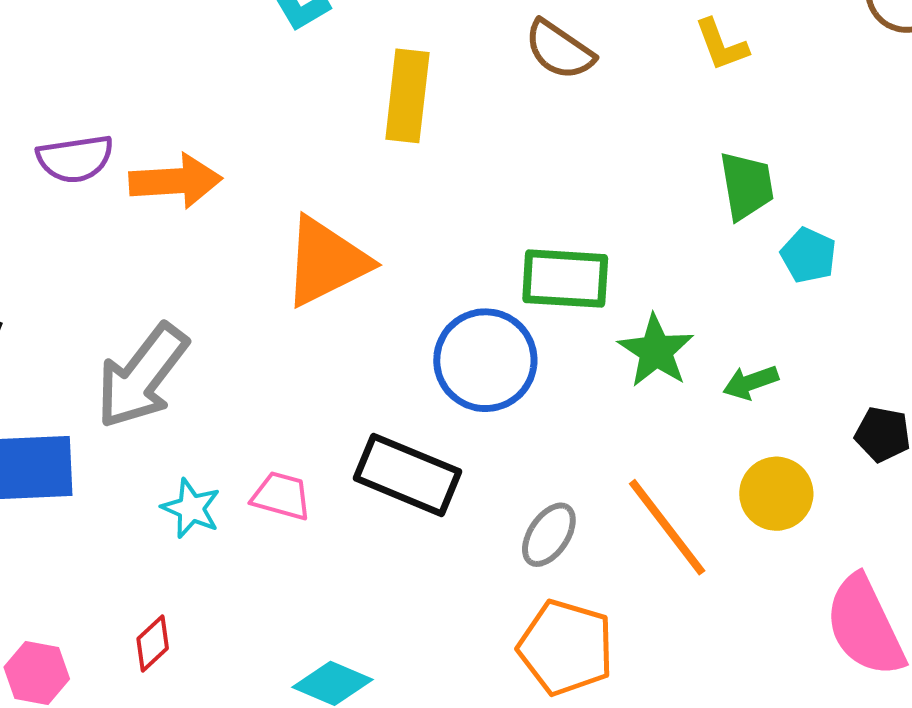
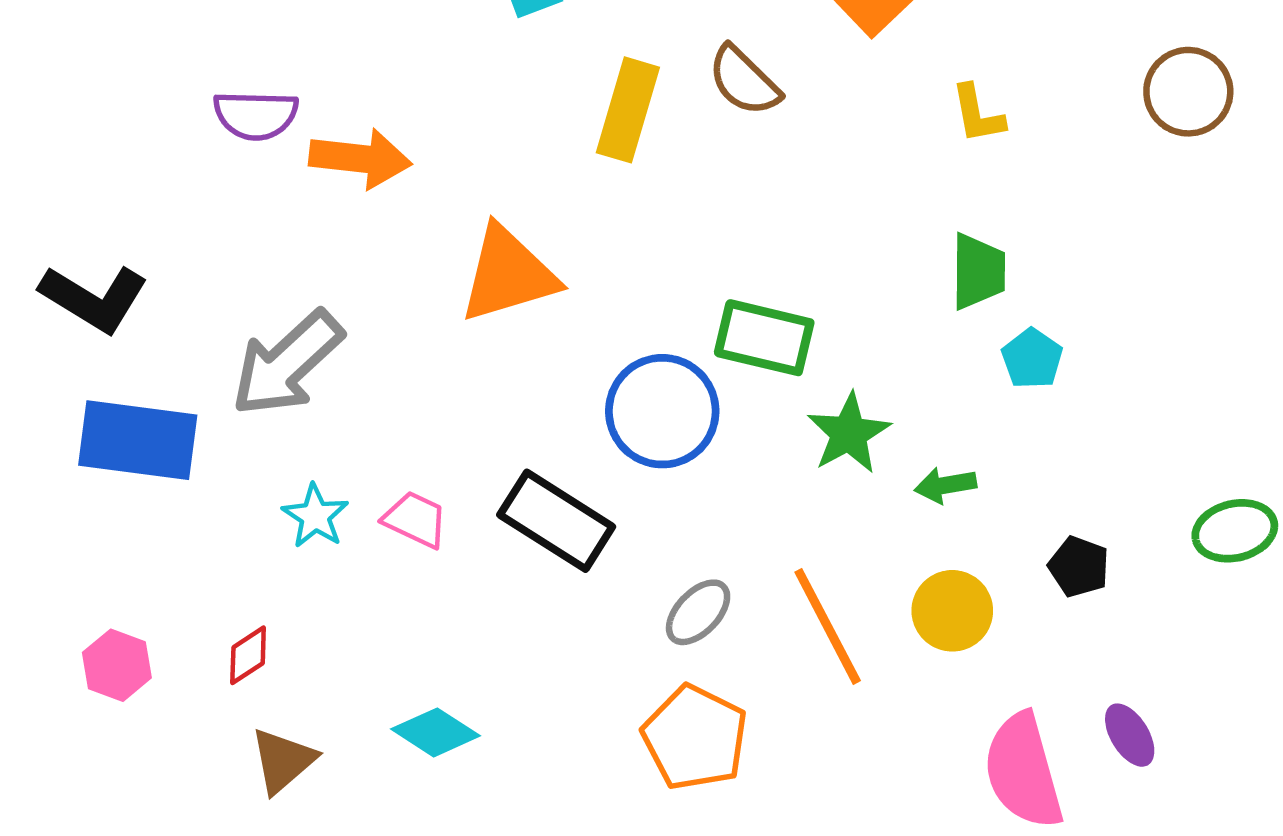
brown semicircle: (559, 50) -> (744, 81), moved

